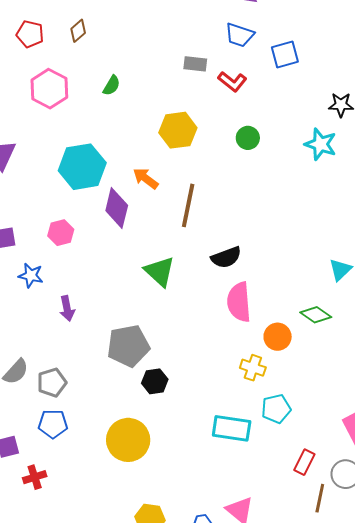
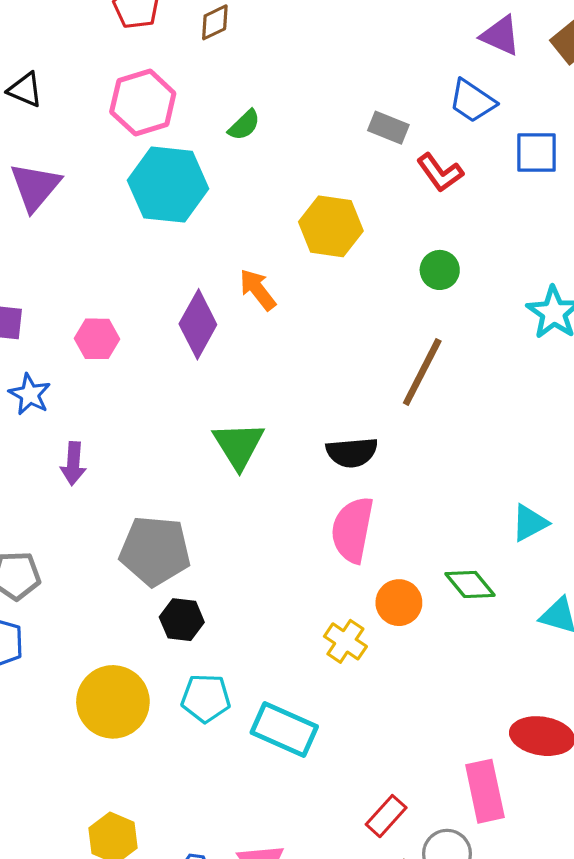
cyan hexagon: (82, 167) -> (168, 185), moved
brown line: (188, 205) -> (422, 372), moved
cyan pentagon: (276, 409) -> (206, 698), moved

